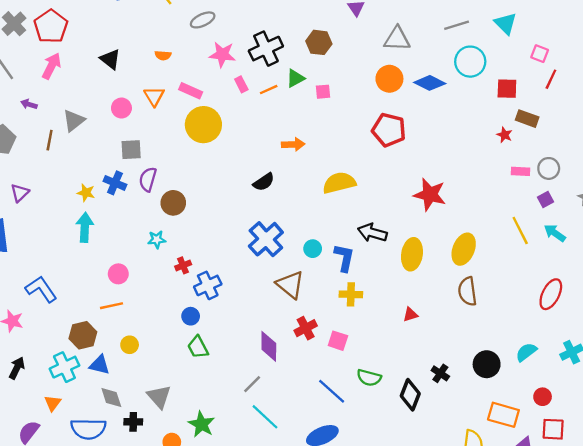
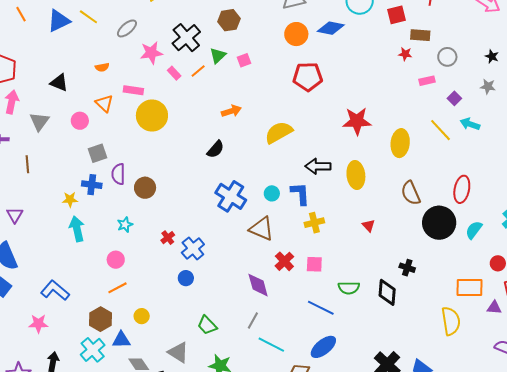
gray triangle: (74, 121) -> (39, 122), moved
gray circle: (549, 168) -> (447, 57), moved
cyan star: (157, 239) -> (125, 225), moved
yellow ellipse: (464, 249) -> (400, 143), moved
red ellipse: (551, 294) -> (462, 189), moved
red triangle: (410, 315) -> (369, 226), turned -40
green trapezoid: (198, 347) -> (207, 325), moved
black circle: (487, 364) -> (439, 223), moved, size x1.4

